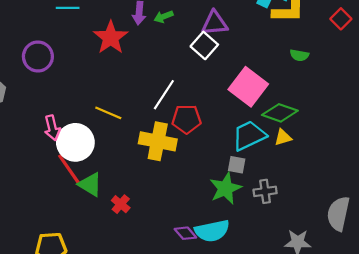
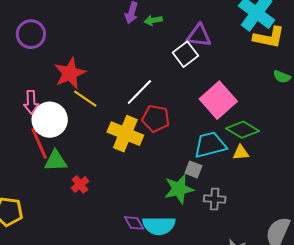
red star: (111, 38) -> (70, 73), moved
green semicircle: (299, 55) -> (282, 77), moved
green triangle: (90, 184) -> (56, 161), turned -45

